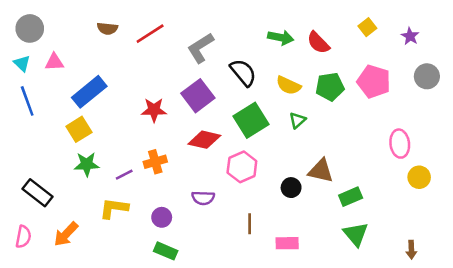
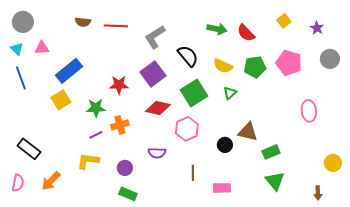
red line: (150, 34) -> (116, 26), turned 35
green star: (87, 164) -> (96, 108), moved
yellow circle: (419, 177) -> (333, 163), moved

